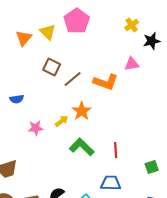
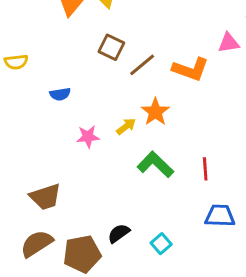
blue trapezoid: (111, 183) -> (220, 216), moved

